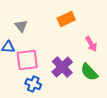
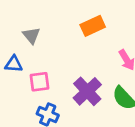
pink square: (27, 60) -> (40, 82), size x0.7

